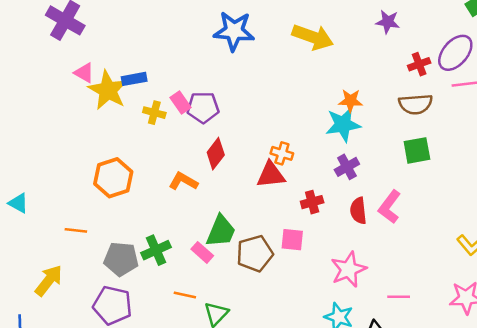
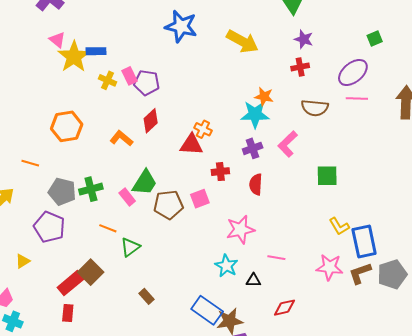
red cross: (419, 64) -> (300, 67), moved
green square: (417, 150) -> (327, 176), moved
pink L-shape: (390, 207) -> (288, 144), moved
pink square: (292, 240) -> (200, 199), turned -36

